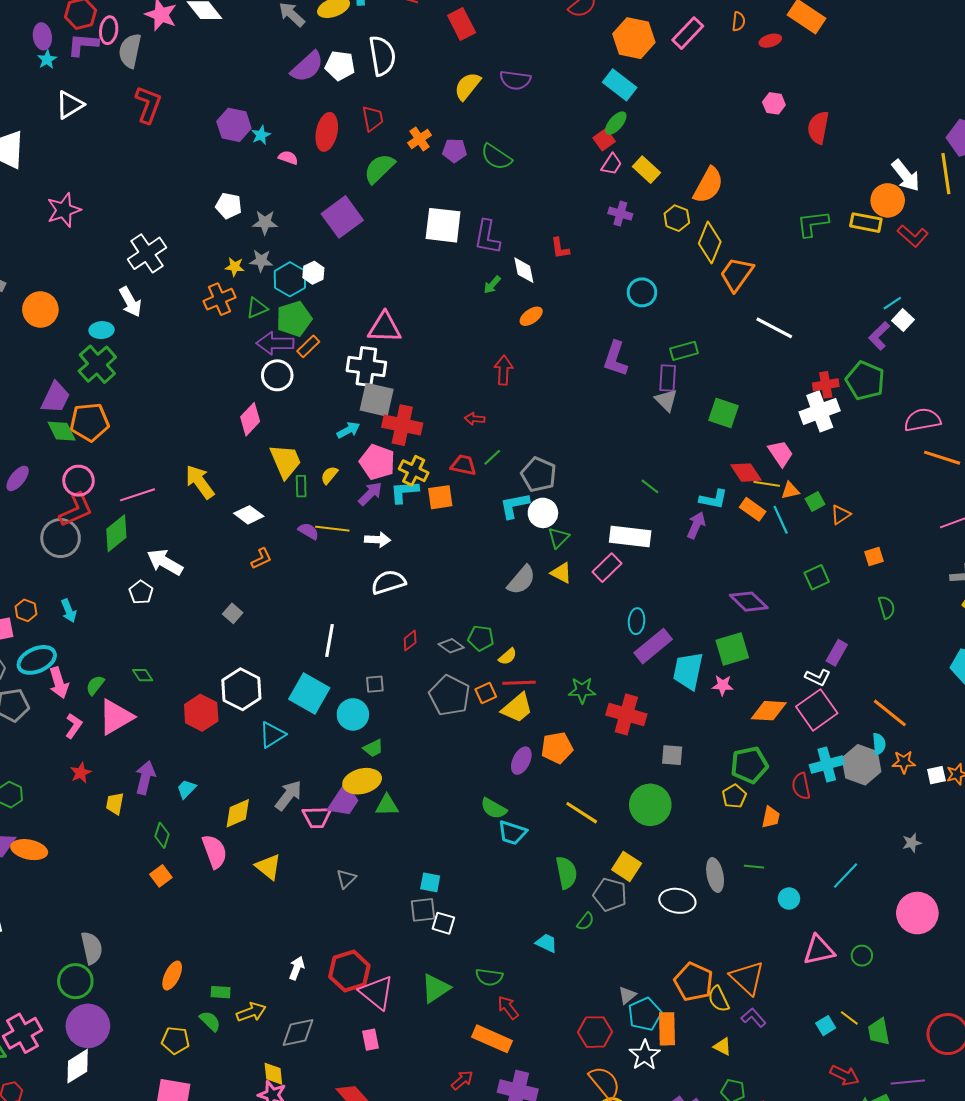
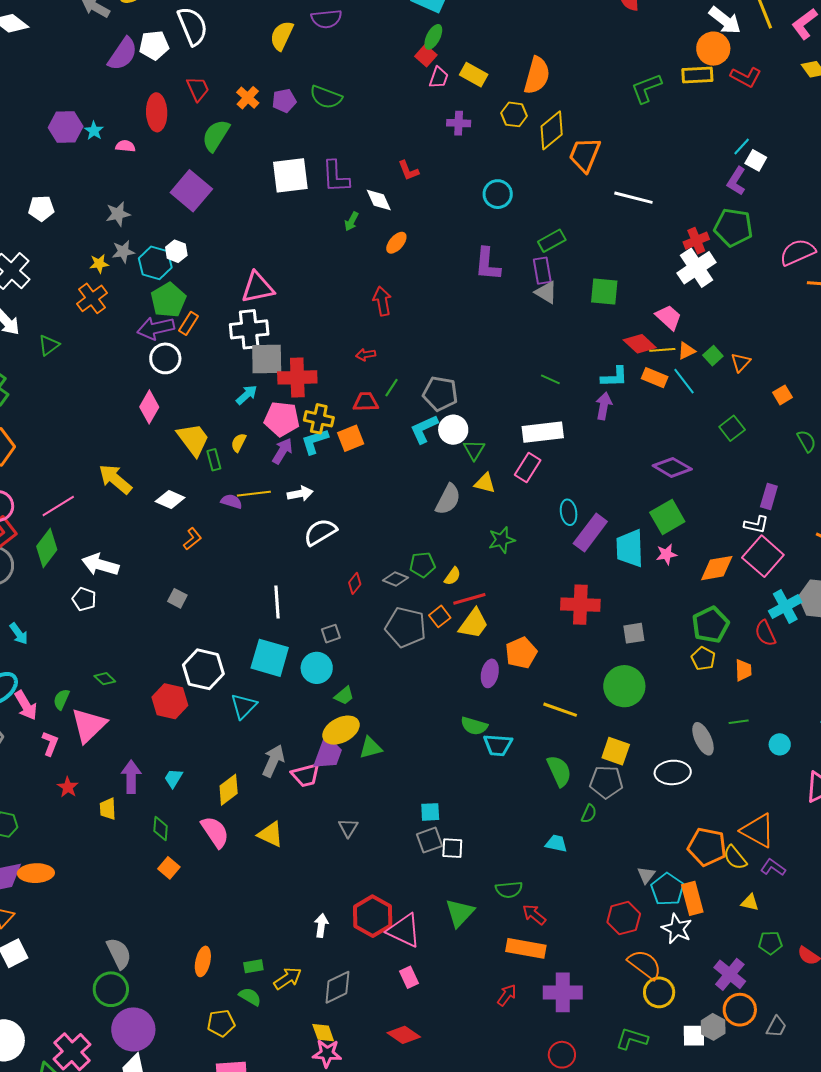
white pentagon: (229, 206) -> (41, 208), moved
yellow diamond: (710, 243) -> (552, 130), turned 42
green triangle: (257, 308) -> (49, 345), moved
green star: (582, 690) -> (502, 540), moved

